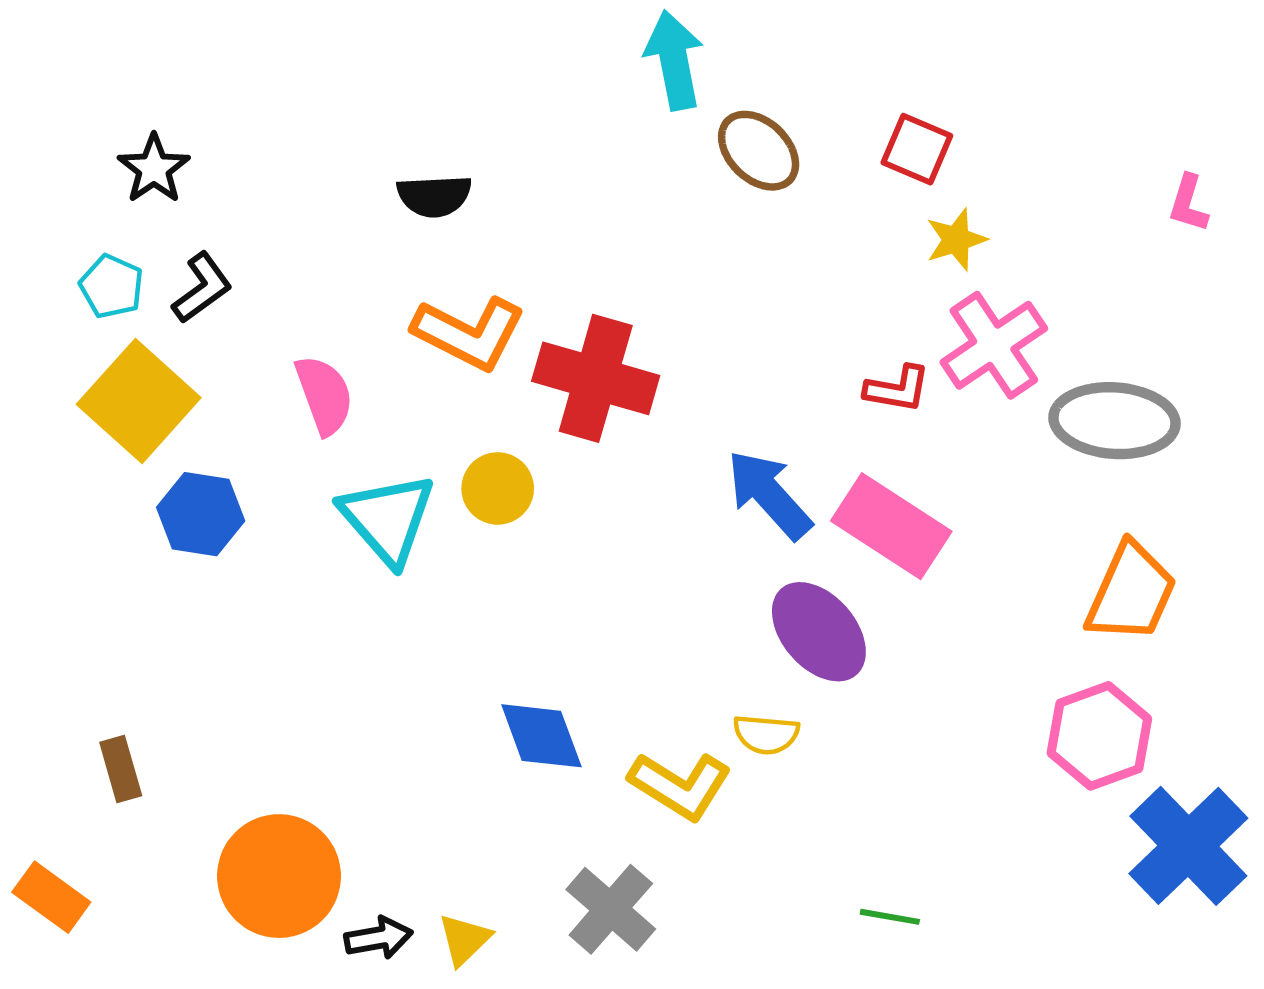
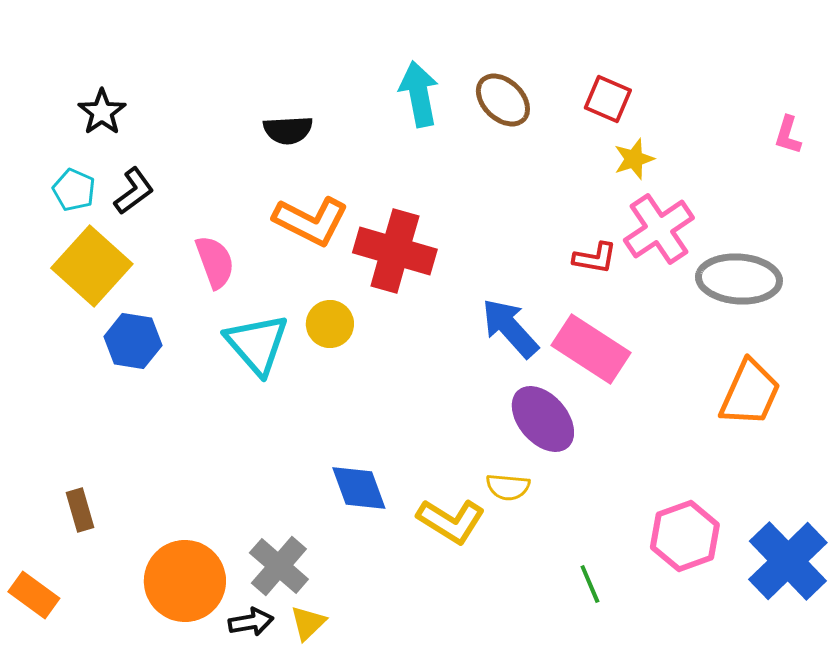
cyan arrow: (674, 60) -> (419, 94), moved
pink hexagon: (1099, 736) -> (685, 536), moved
gray cross: (611, 909) -> (279, 566), moved
green line: (890, 917) -> (590, 584), moved, turned 57

